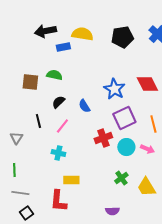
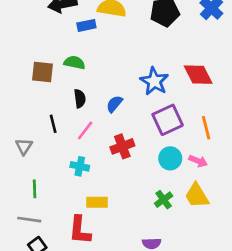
black semicircle: (58, 102) -> (80, 99), turned 128
blue semicircle: (84, 106) -> (114, 104), turned 72
red cross: (103, 138) -> (122, 146), moved
green line: (14, 170) -> (35, 189), moved
yellow trapezoid: (146, 187) -> (197, 196), moved

